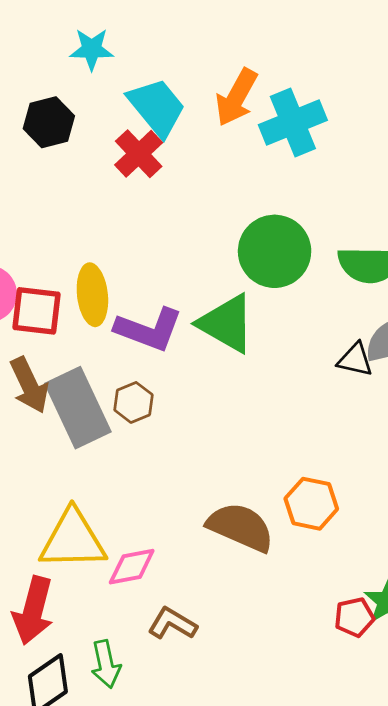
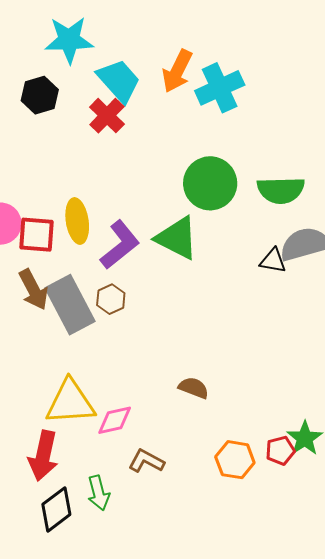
cyan star: (92, 49) -> (69, 40), size x1.5
purple L-shape: (149, 329) -> (120, 245), turned -57
orange hexagon: (311, 504) -> (235, 460), moved
brown semicircle: (241, 527) -> (194, 388), size x0.6

